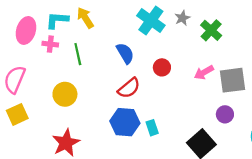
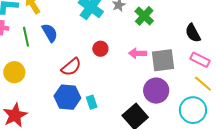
blue semicircle: (125, 53) -> (50, 33), moved
pink arrow: (204, 72) -> (138, 53), turned 30
purple circle: (225, 114) -> (156, 91), size x1.6

